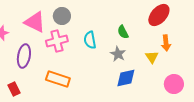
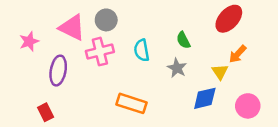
orange arrow: (166, 43) -> (238, 54), turned 49
blue diamond: (126, 78) -> (205, 98), moved
orange rectangle: (58, 79) -> (131, 103), moved

